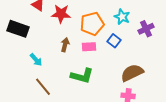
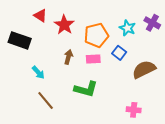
red star: (61, 14) -> (64, 25), turned 30
purple cross: (146, 29) -> (152, 23), moved, turned -35
brown semicircle: (132, 73) -> (144, 69), moved

